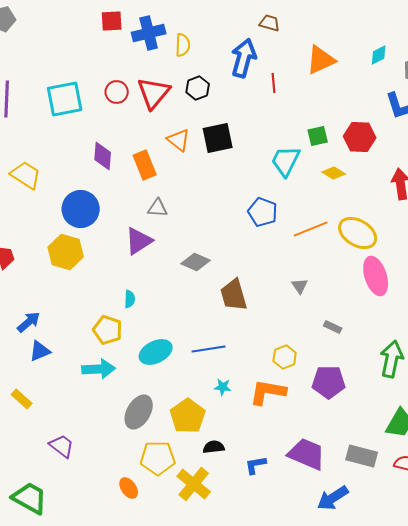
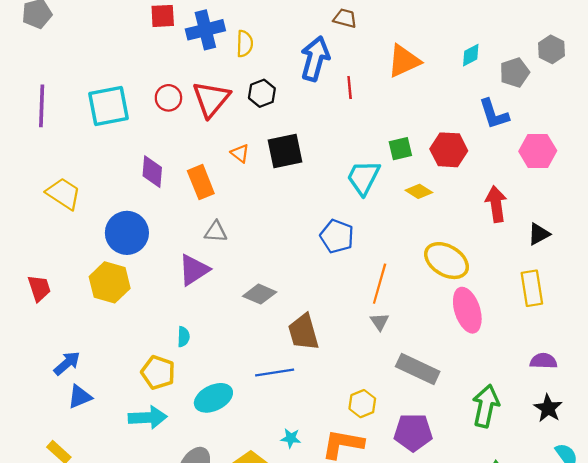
orange triangle: (179, 140) -> (240, 153), size x0.7
orange line: (311, 229) -> (380, 284), moved, turned -52
gray rectangle: (333, 327) -> (418, 369), size x2.0
blue line: (209, 349) -> (275, 372), moved

